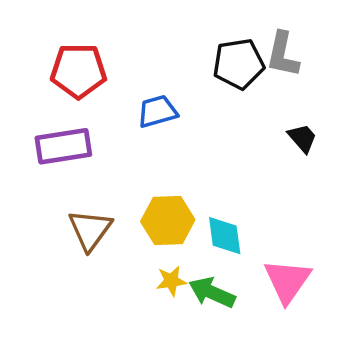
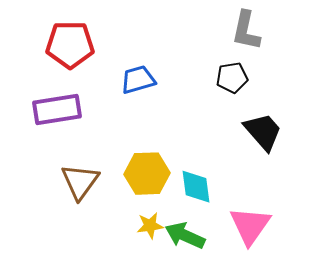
black pentagon: (239, 64) -> (232, 78), moved, size x0.7
black trapezoid: (302, 138) -> (263, 132), moved, size x1.5

